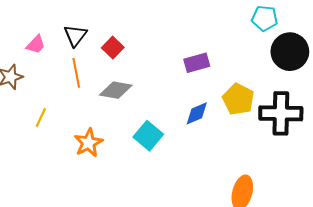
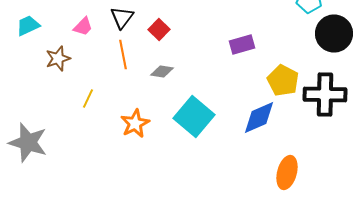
gray diamond: (116, 90) -> (162, 72), size x0.7
blue diamond: (197, 113) -> (259, 118), moved, size x1.4
cyan square: (148, 136) -> (194, 116), size x1.4

